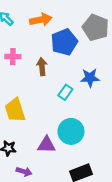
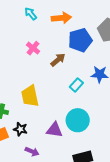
pink cross: (13, 57) -> (33, 48), turned 32
brown arrow: (42, 67) -> (58, 60), turned 49

